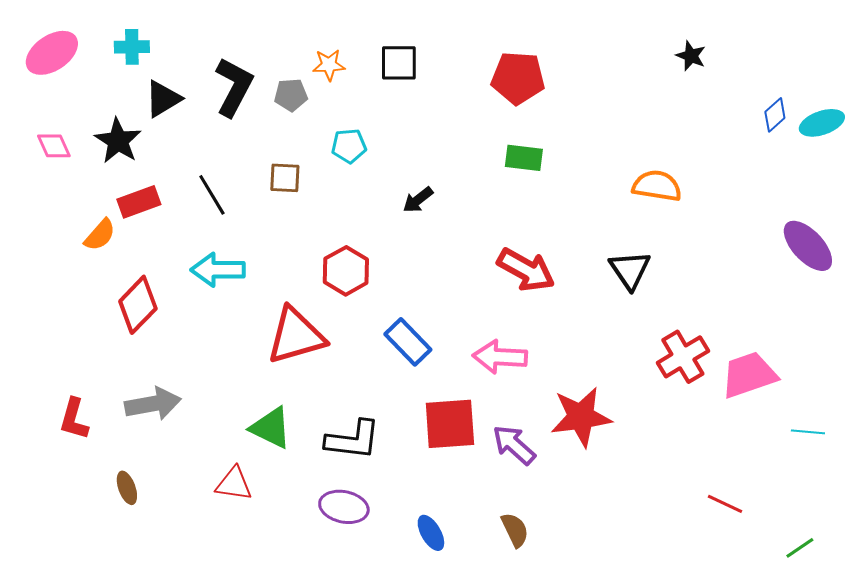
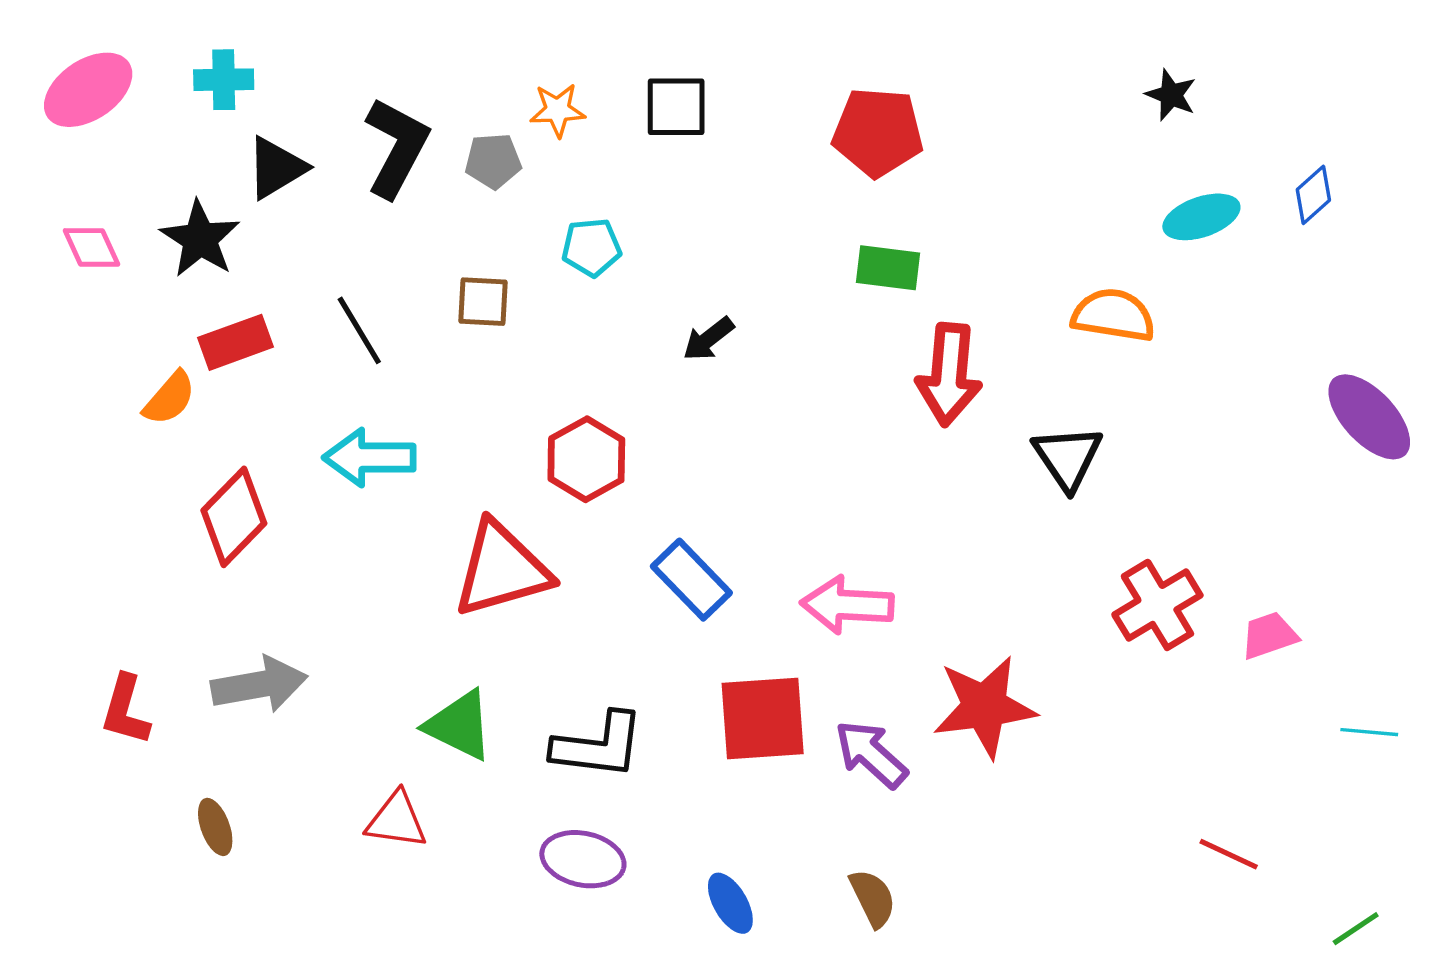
cyan ellipse: (822, 123) -> (1201, 217), moved
red arrow: (526, 270) -> (949, 375), moved, turned 66
pink trapezoid: (749, 375) -> (1269, 635), size x0.6

